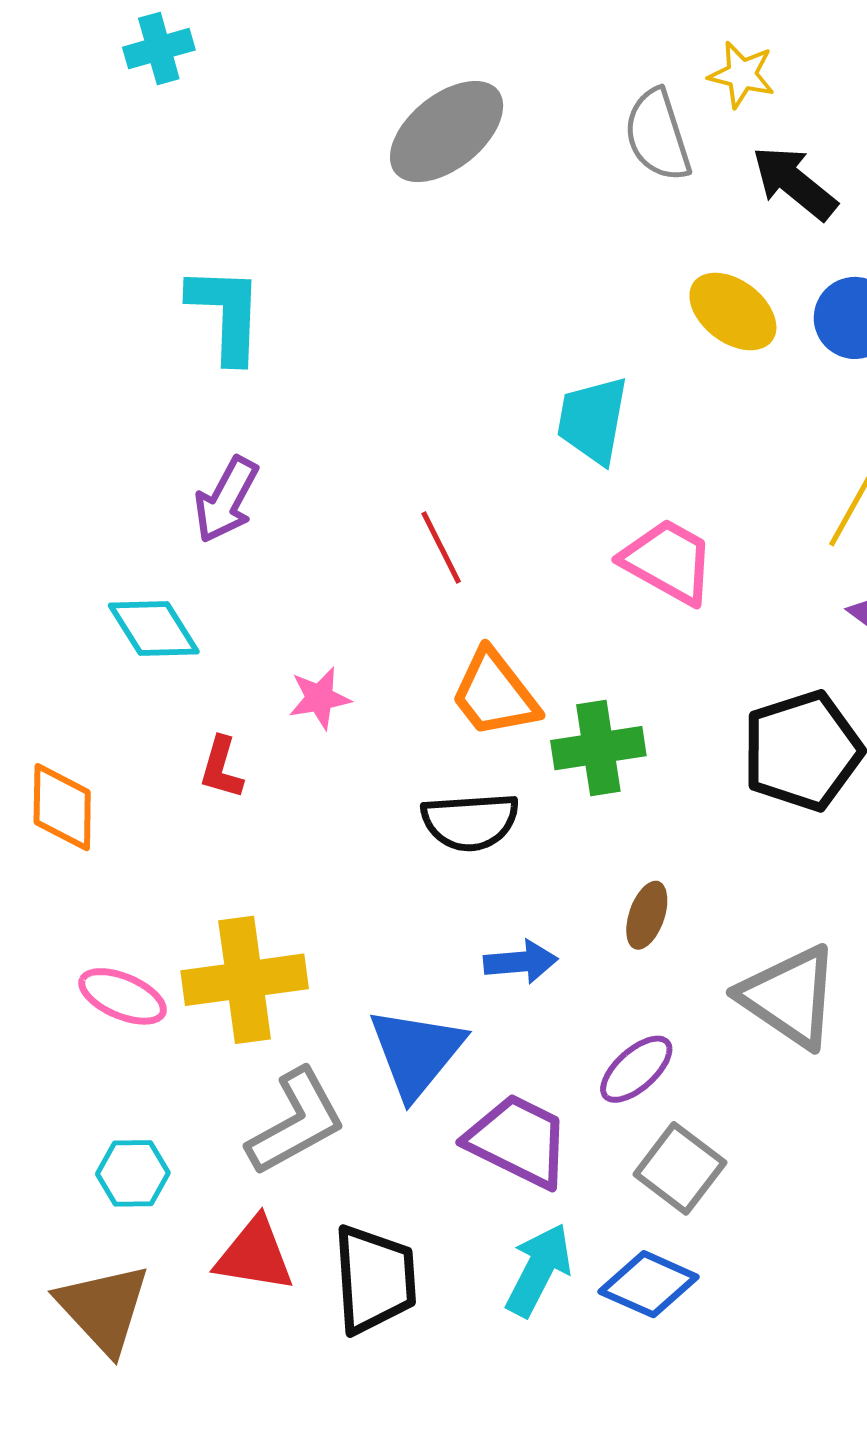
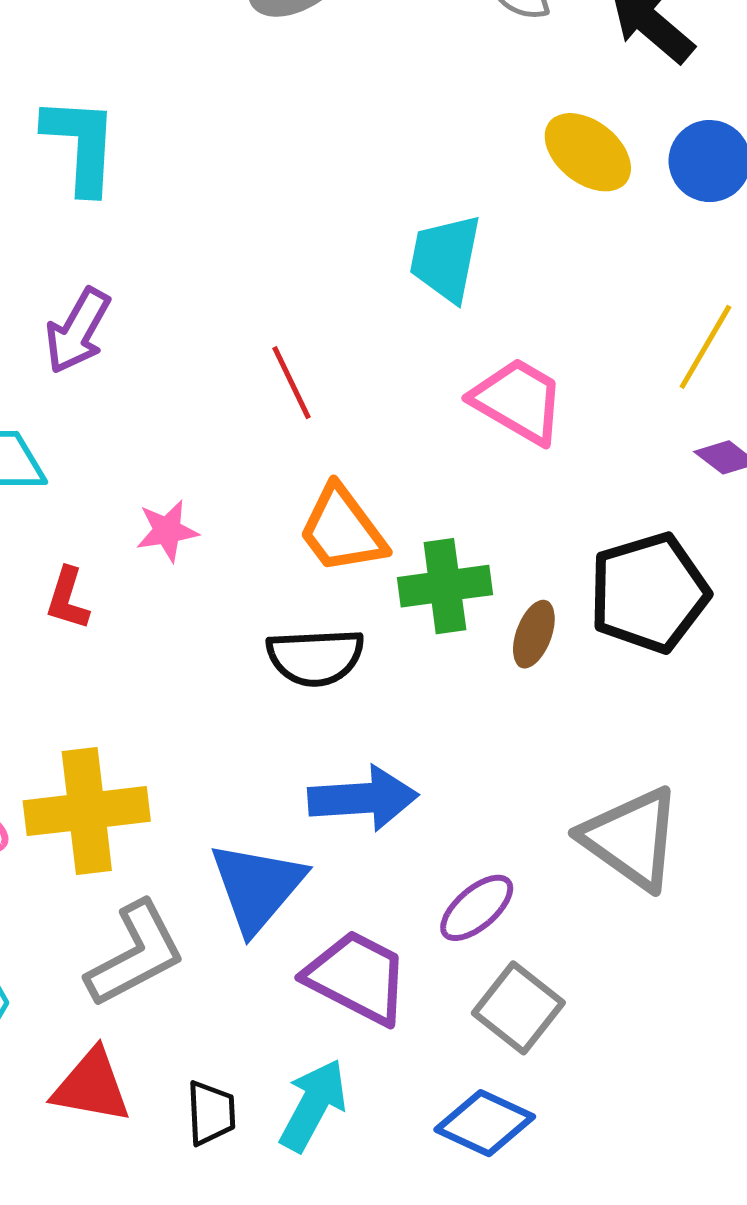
brown ellipse: (647, 915) -> (534, 634), moved
blue arrow: (521, 962) -> (363, 798), size x1.5
cyan arrow: (539, 1270) -> (313, 1105), moved
black trapezoid: (375, 1279) -> (211, 1113), size x0.6

